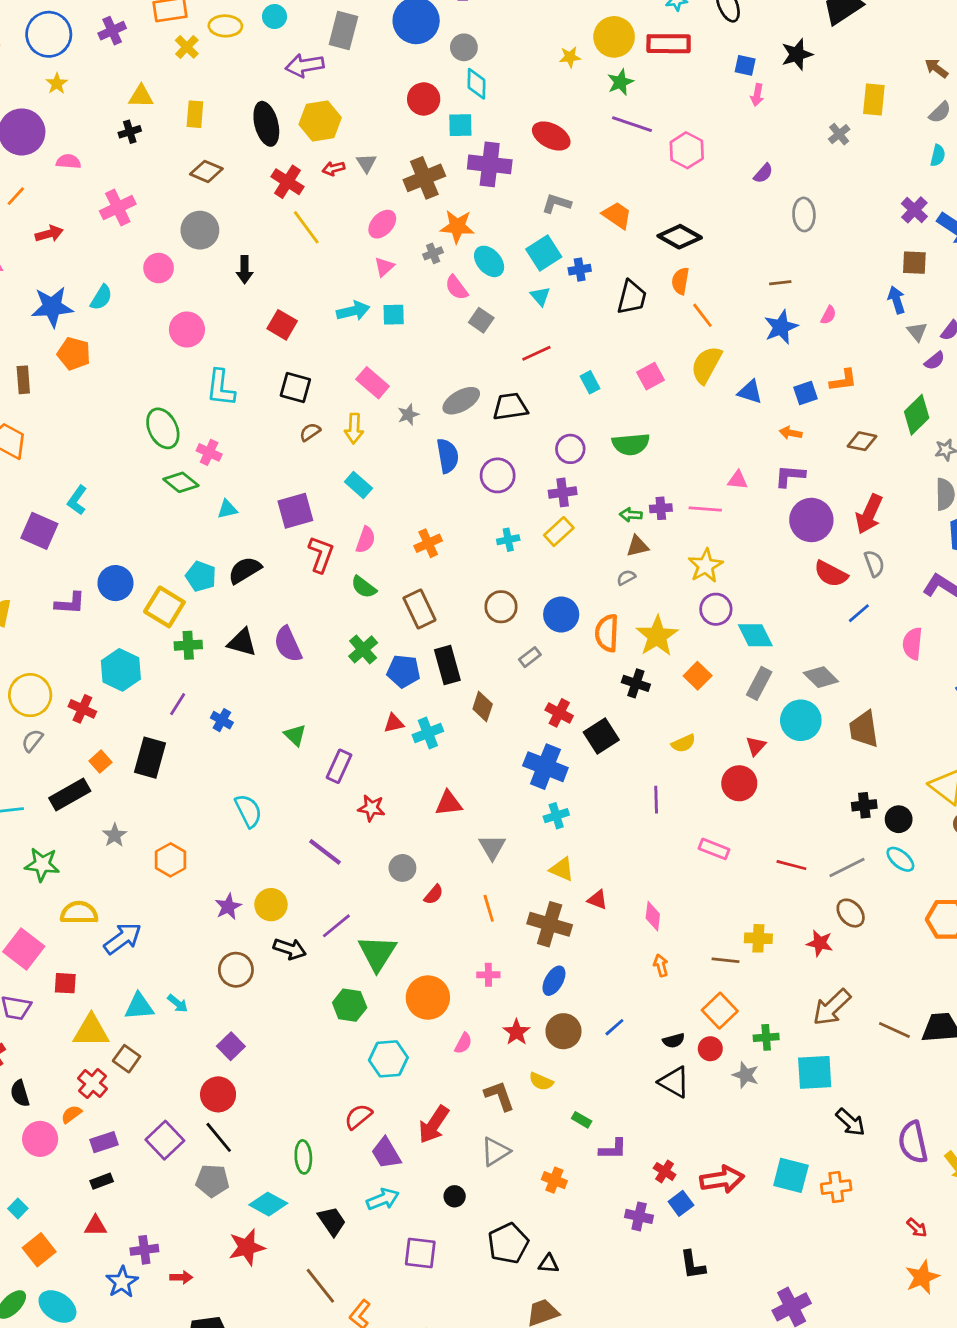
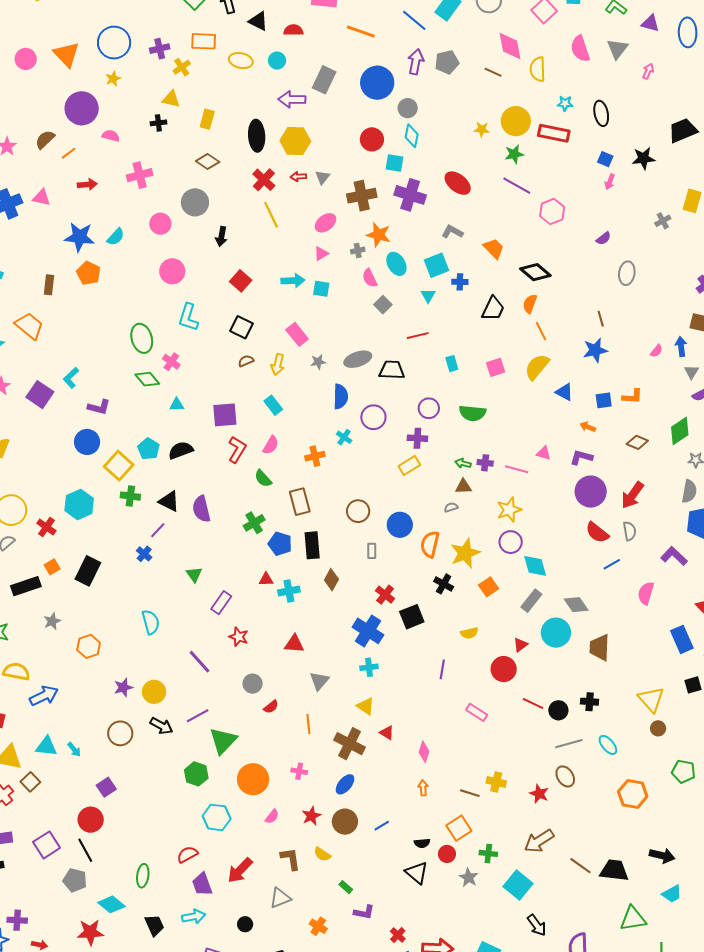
yellow cross: (187, 47) -> (182, 67), moved
brown line: (780, 283) -> (601, 319), turned 70
pink semicircle: (828, 315) -> (656, 351), moved
cyan cross: (508, 540) -> (344, 437), moved, turned 35
purple L-shape: (70, 603) -> (99, 407), moved
gray rectangle: (530, 657) -> (372, 551), turned -63
purple line: (178, 704) -> (158, 530), moved
black circle: (899, 819) -> (558, 710), moved
red line: (791, 865) -> (533, 703), moved
cyan square: (815, 1072) -> (518, 885), turned 32

